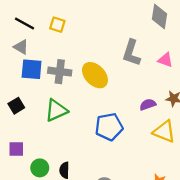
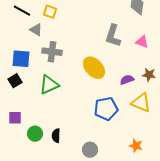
gray triangle: (21, 47) -> (36, 30), moved
blue square: (32, 69) -> (21, 59), moved
yellow ellipse: (95, 75) -> (94, 68), moved
blue pentagon: (109, 127) -> (106, 109), moved

